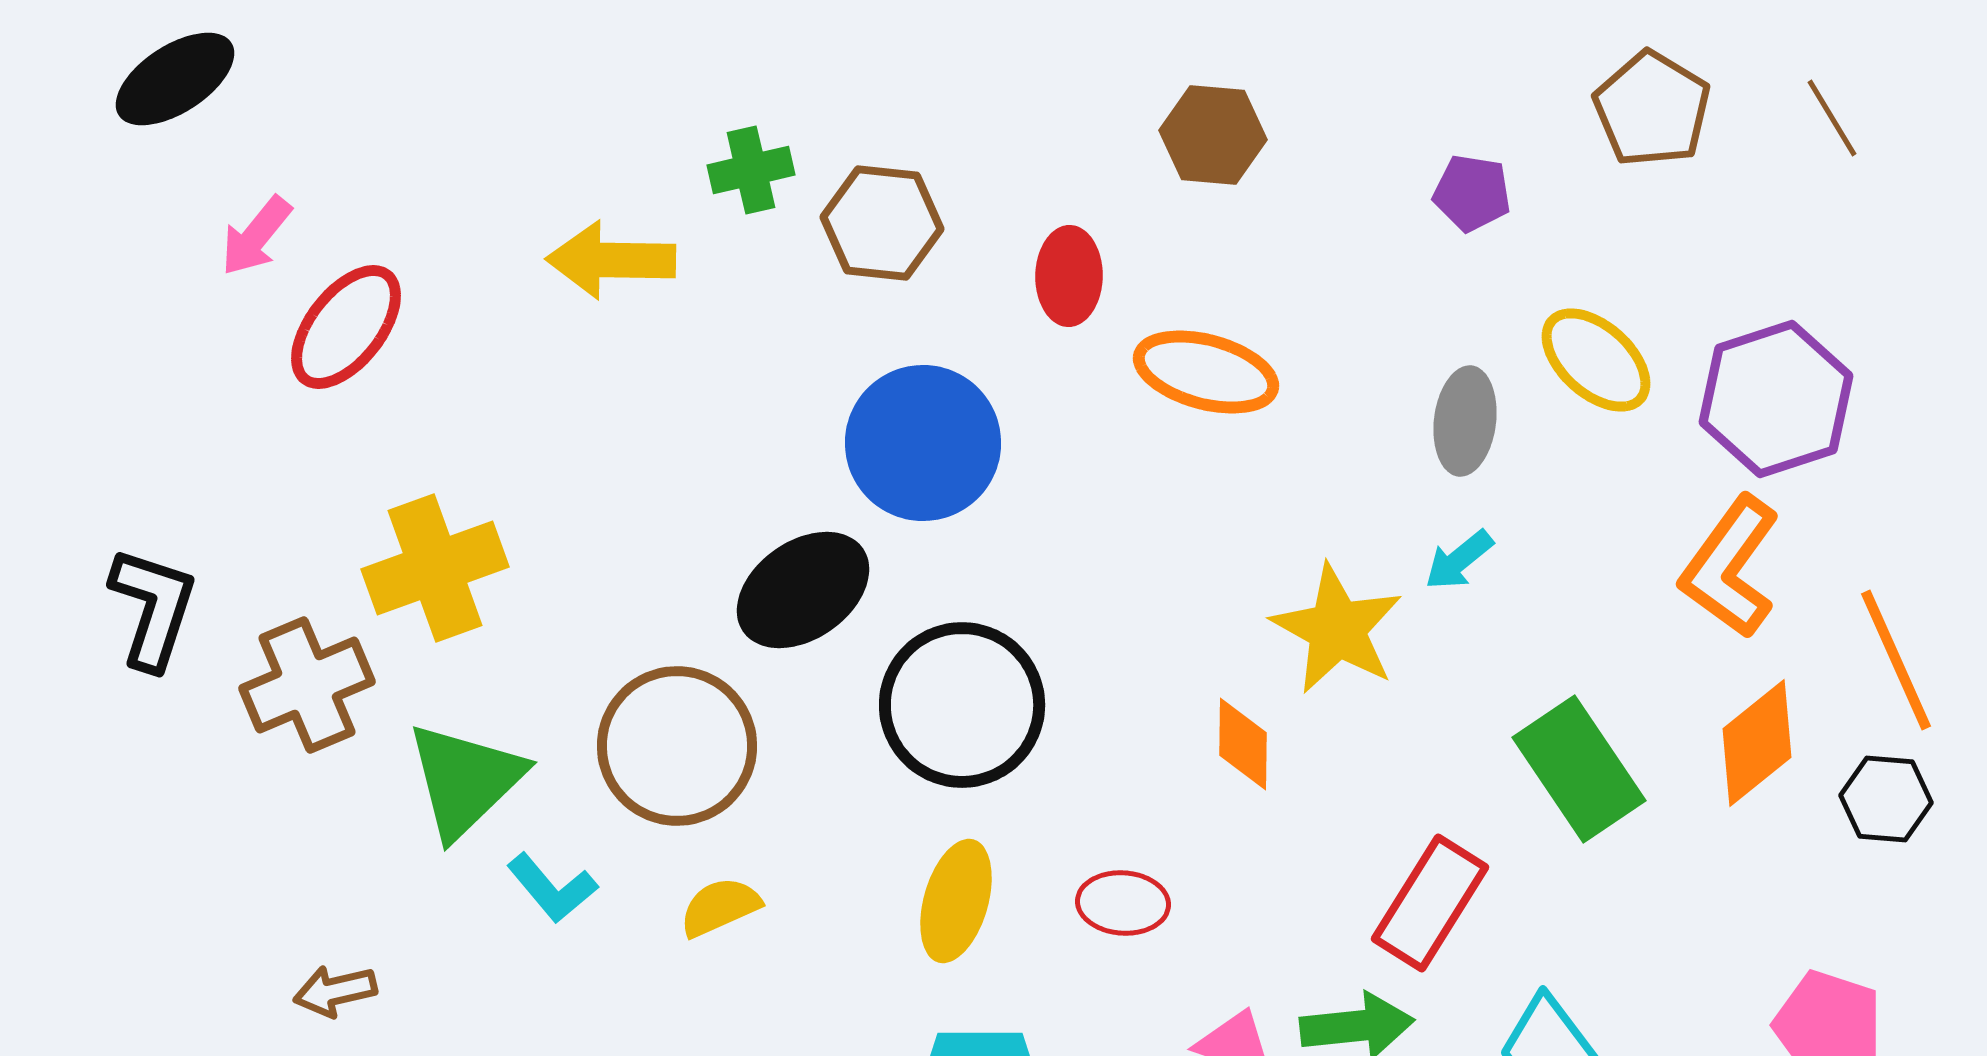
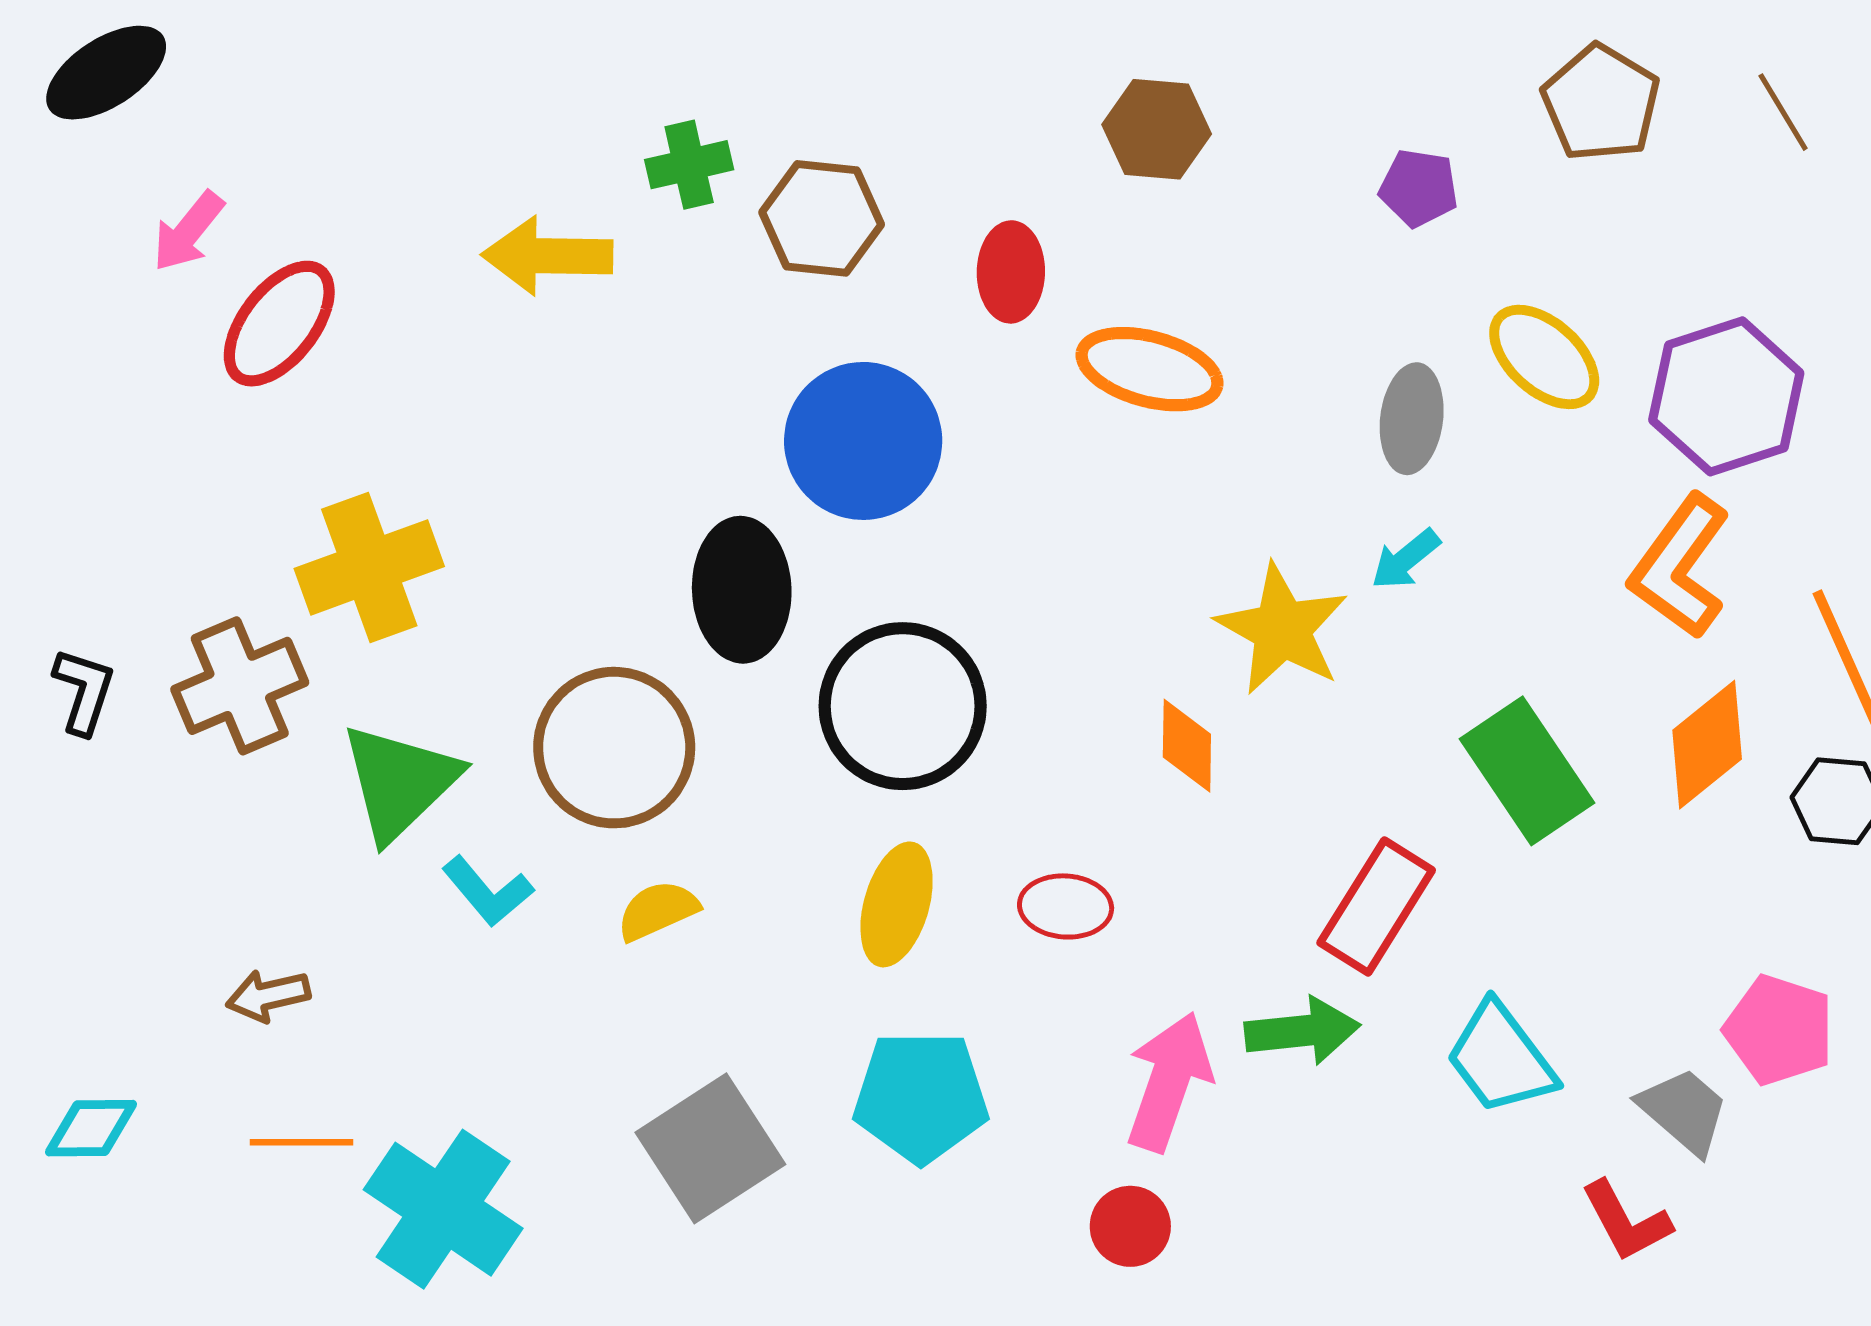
black ellipse: (803, 590) -> (742, 590), turned -57
black L-shape: (153, 608) -> (84, 691), moved, size x0.7

